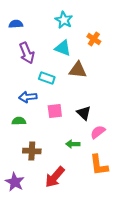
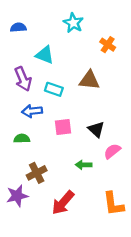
cyan triangle: (63, 48) -> (45, 55), moved
purple arrow: (27, 53) -> (23, 79), moved
brown cross: (32, 151) -> (37, 173), turned -30
orange L-shape: (99, 165) -> (113, 204), moved
purple star: (15, 182) -> (17, 196), moved, turned 30

